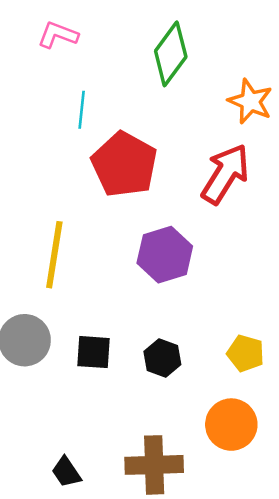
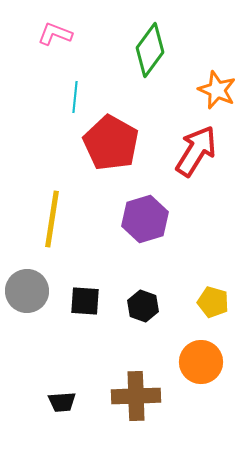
black trapezoid: (66, 472) -> (62, 402), turned -60

